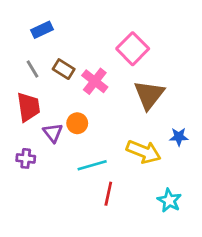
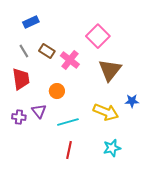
purple triangle: (53, 133) -> (39, 111), moved
red line: (108, 194) -> (69, 150), moved
cyan star: (169, 200) -> (112, 148), moved, turned 30

